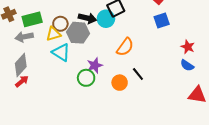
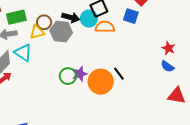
blue square: (162, 21) -> (131, 16), moved, turned 35
orange semicircle: (125, 47) -> (105, 27), moved, turned -126
cyan triangle: (61, 52) -> (23, 53), moved
purple star: (95, 65) -> (80, 74), moved
orange circle: (120, 83) -> (101, 82), size x1.6

